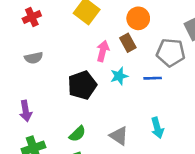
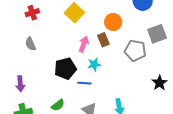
gray semicircle: (34, 58) -> (30, 44), turned 72
blue line: (153, 78) -> (84, 83), moved

